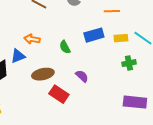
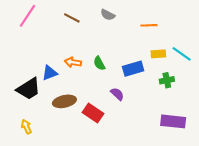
blue rectangle: (94, 35) -> (133, 69), moved
orange arrow: (32, 39) -> (73, 62), moved
brown ellipse: (43, 74) -> (64, 101), moved

